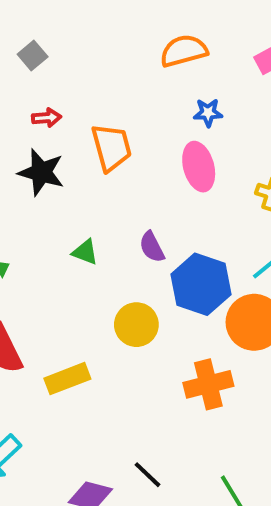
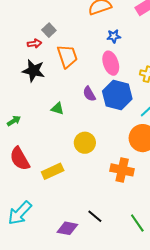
gray square: (33, 56) -> (49, 30), moved
purple semicircle: (152, 247) -> (89, 94), moved
blue hexagon: (201, 284) -> (117, 95), moved
orange cross: (208, 384) -> (122, 170), turned 30

